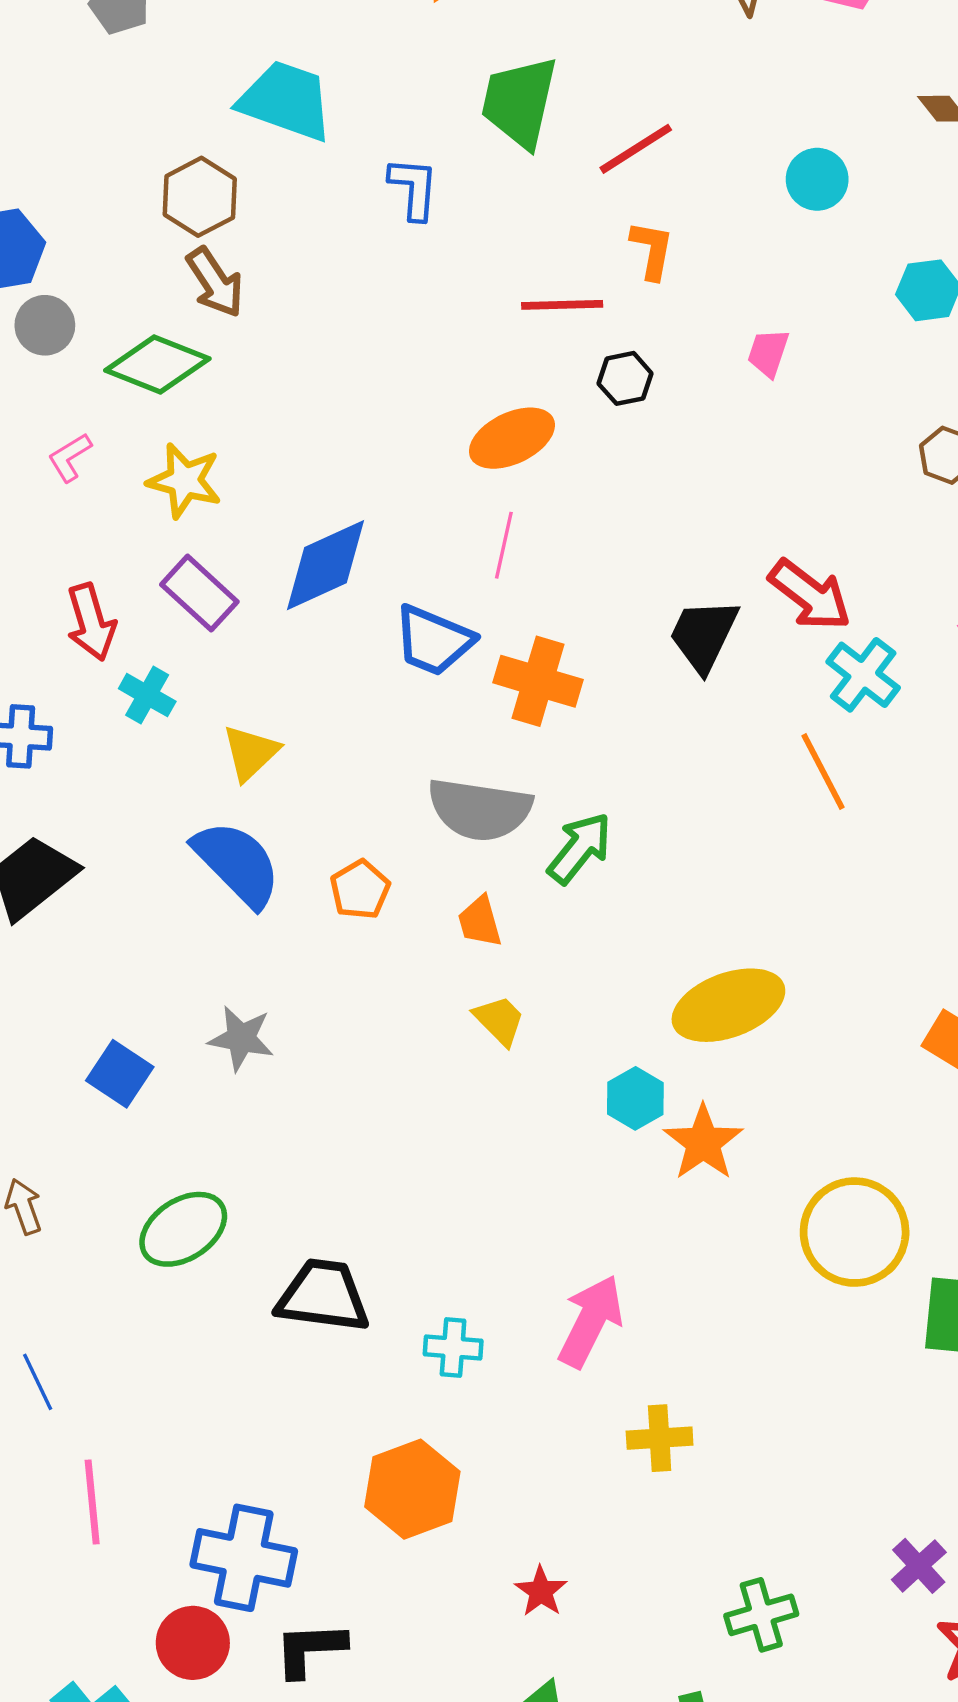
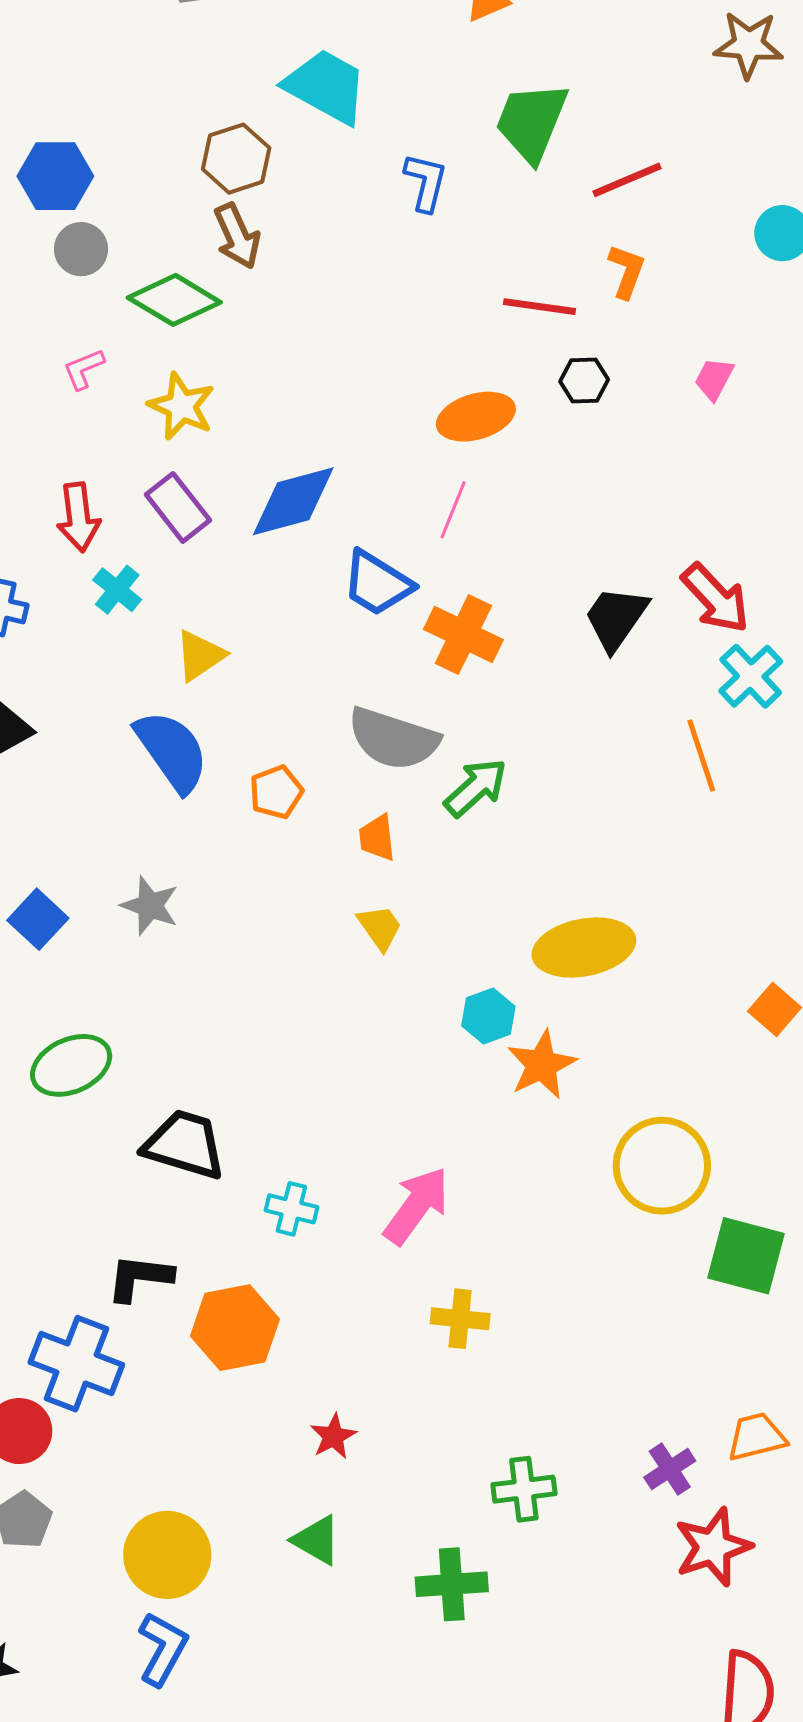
black L-shape: (310, 1649) -> (140, 1278), moved

